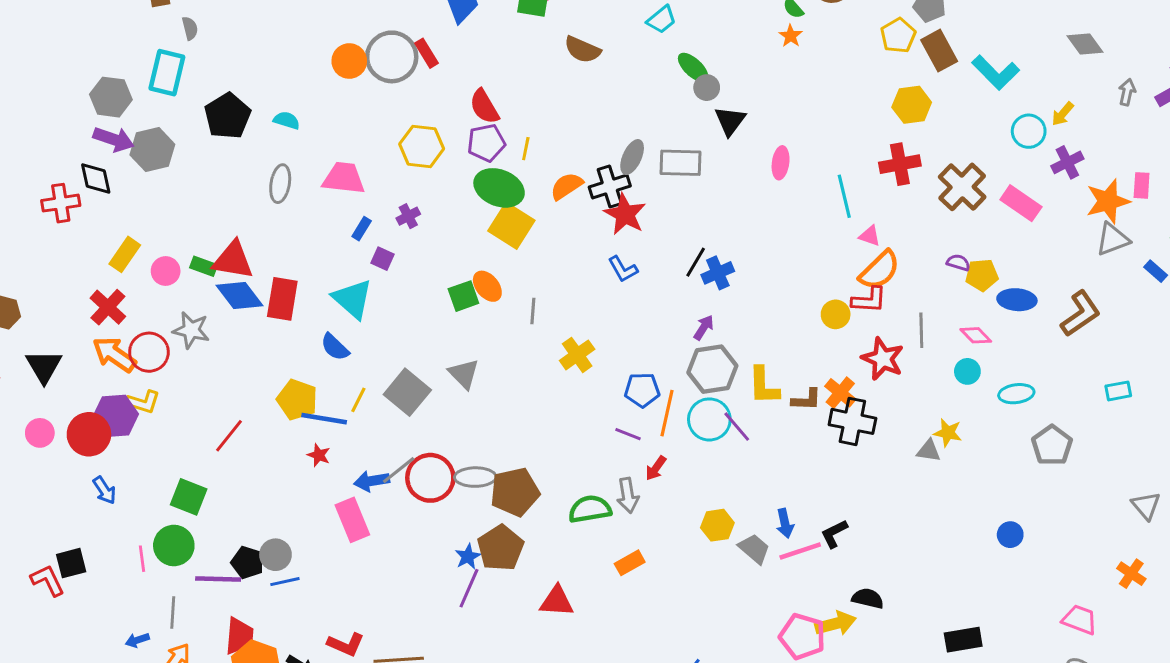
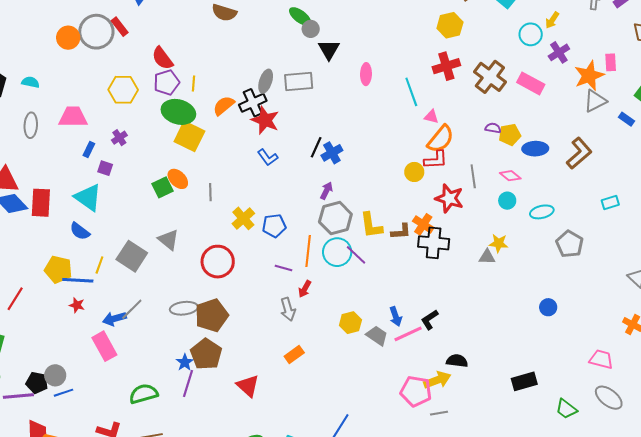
blue pentagon: (642, 390) -> (274, 226), moved
red circle: (430, 478) -> (218, 262), moved
green semicircle: (590, 509) -> (144, 394), moved
red triangle: (557, 601) -> (248, 386), turned 45

